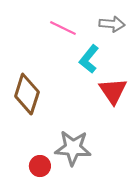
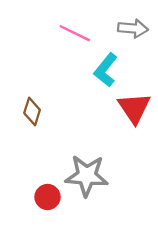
brown diamond: (27, 94) -> (32, 112), size x0.6

